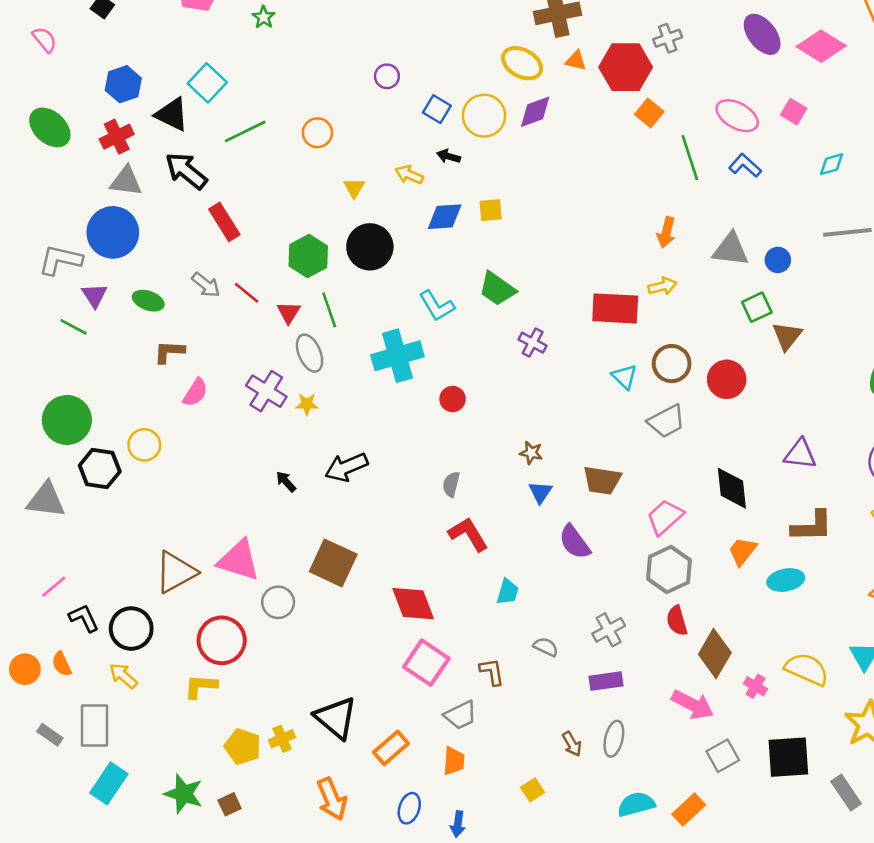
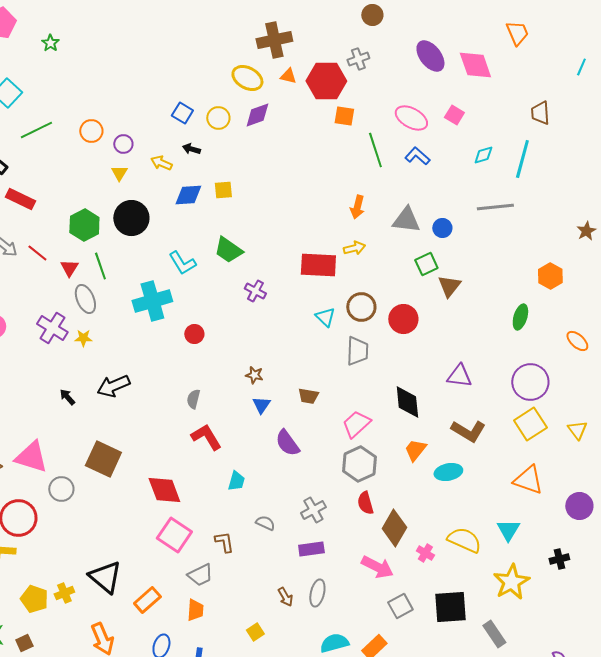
pink diamond: (821, 46) -> (475, 65), turned 39
purple circle: (387, 76) -> (123, 144), moved
orange square: (649, 113) -> (344, 116), turned -30
yellow circle: (484, 116) -> (218, 118), size x0.7
red rectangle: (224, 222) -> (20, 199), turned -32
gray trapezoid: (666, 421) -> (357, 351), turned -60
brown trapezoid: (602, 480) -> (308, 396), size x0.7
brown L-shape: (812, 526) -> (468, 431), turned 32

